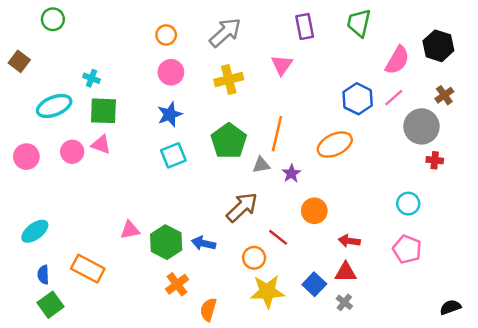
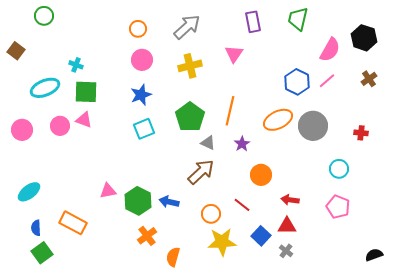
gray circle: (421, 126) -> (313, 126), moved
gray triangle: (261, 165) -> (208, 143), moved, turned 35
red line: (278, 237) -> (242, 205), moved

